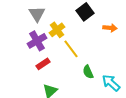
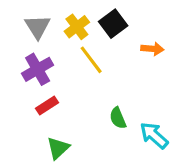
yellow cross: (57, 30) -> (77, 27), moved
yellow line: (71, 49) -> (91, 60), moved

